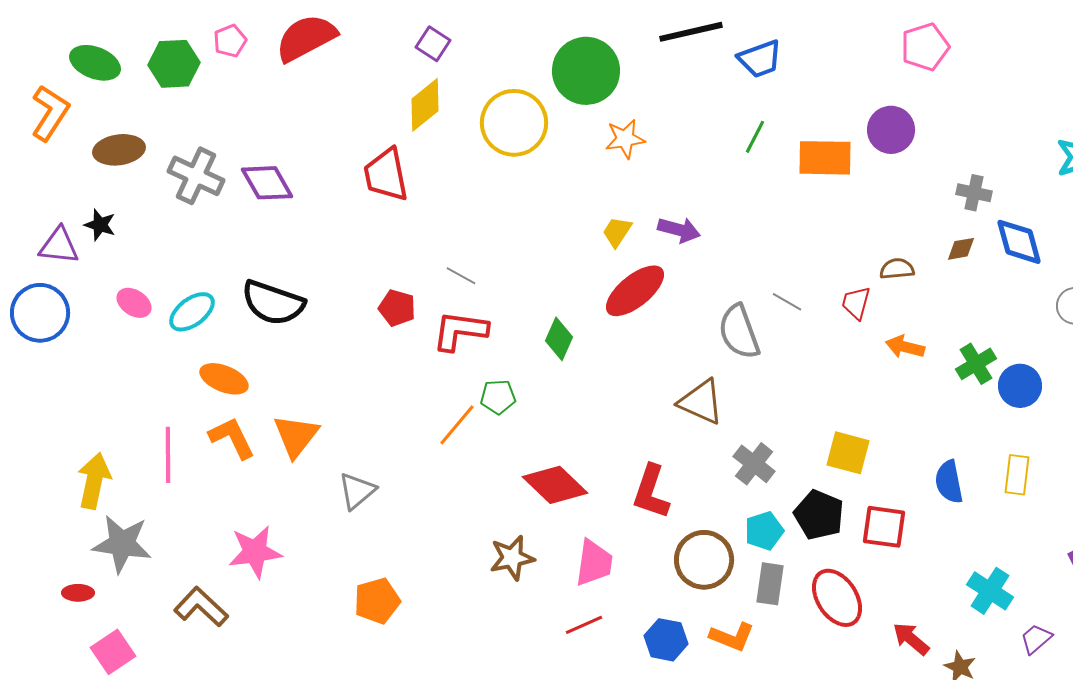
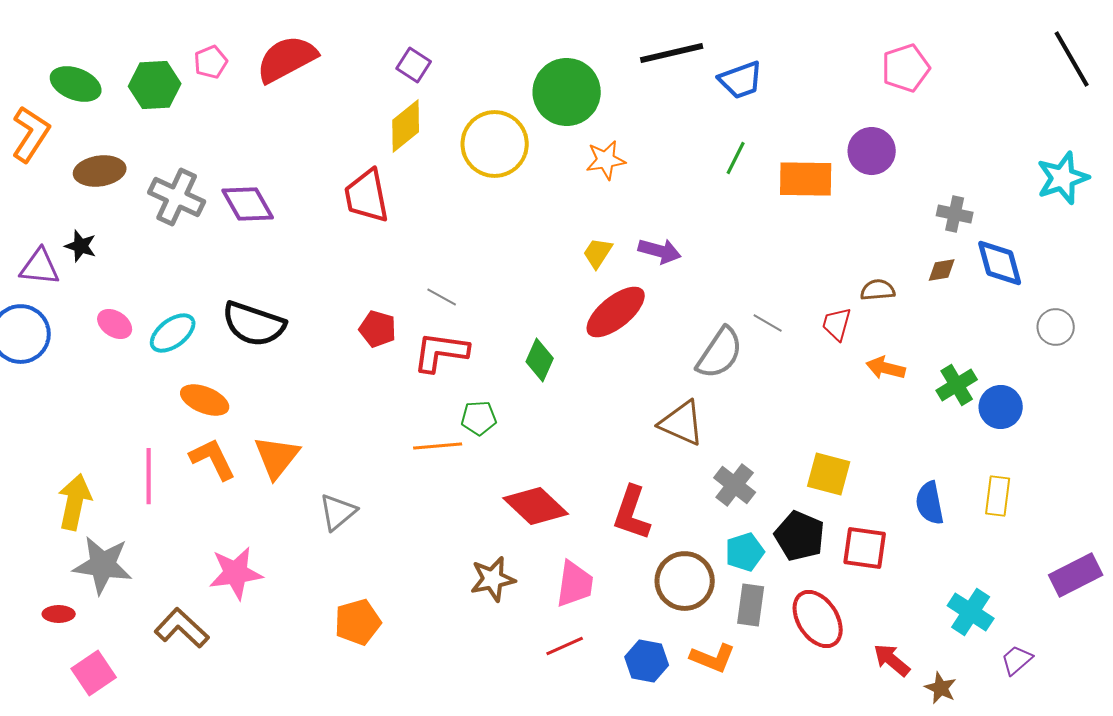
gray semicircle: (739, 332) -> (720, 353), turned -126
orange line: (457, 425) -> (438, 446), turned 45

